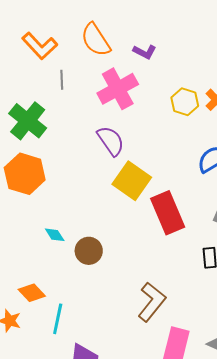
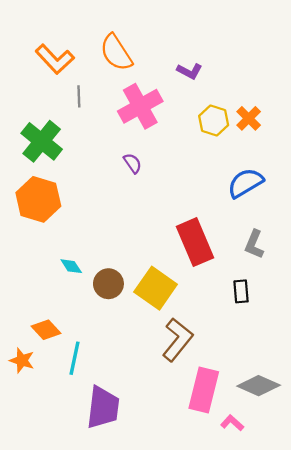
purple L-shape: (145, 52) -> (190, 71), moved
purple semicircle: (111, 141) -> (133, 163), size x0.6
yellow square: (132, 181) -> (156, 288), moved

